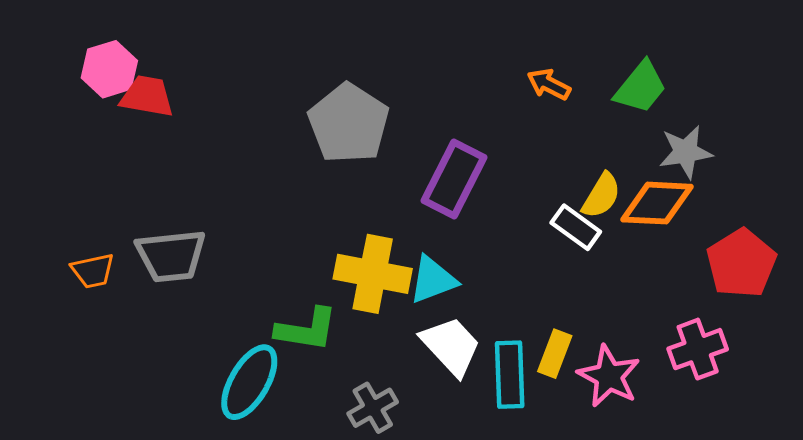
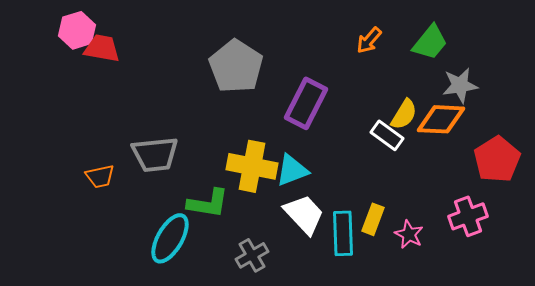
orange arrow: (549, 84) -> (369, 40), turned -76
gray trapezoid: (171, 256) -> (155, 154), moved
orange trapezoid: (93, 271) -> (100, 176), moved
pink star: (609, 376) -> (409, 234), size x0.7

